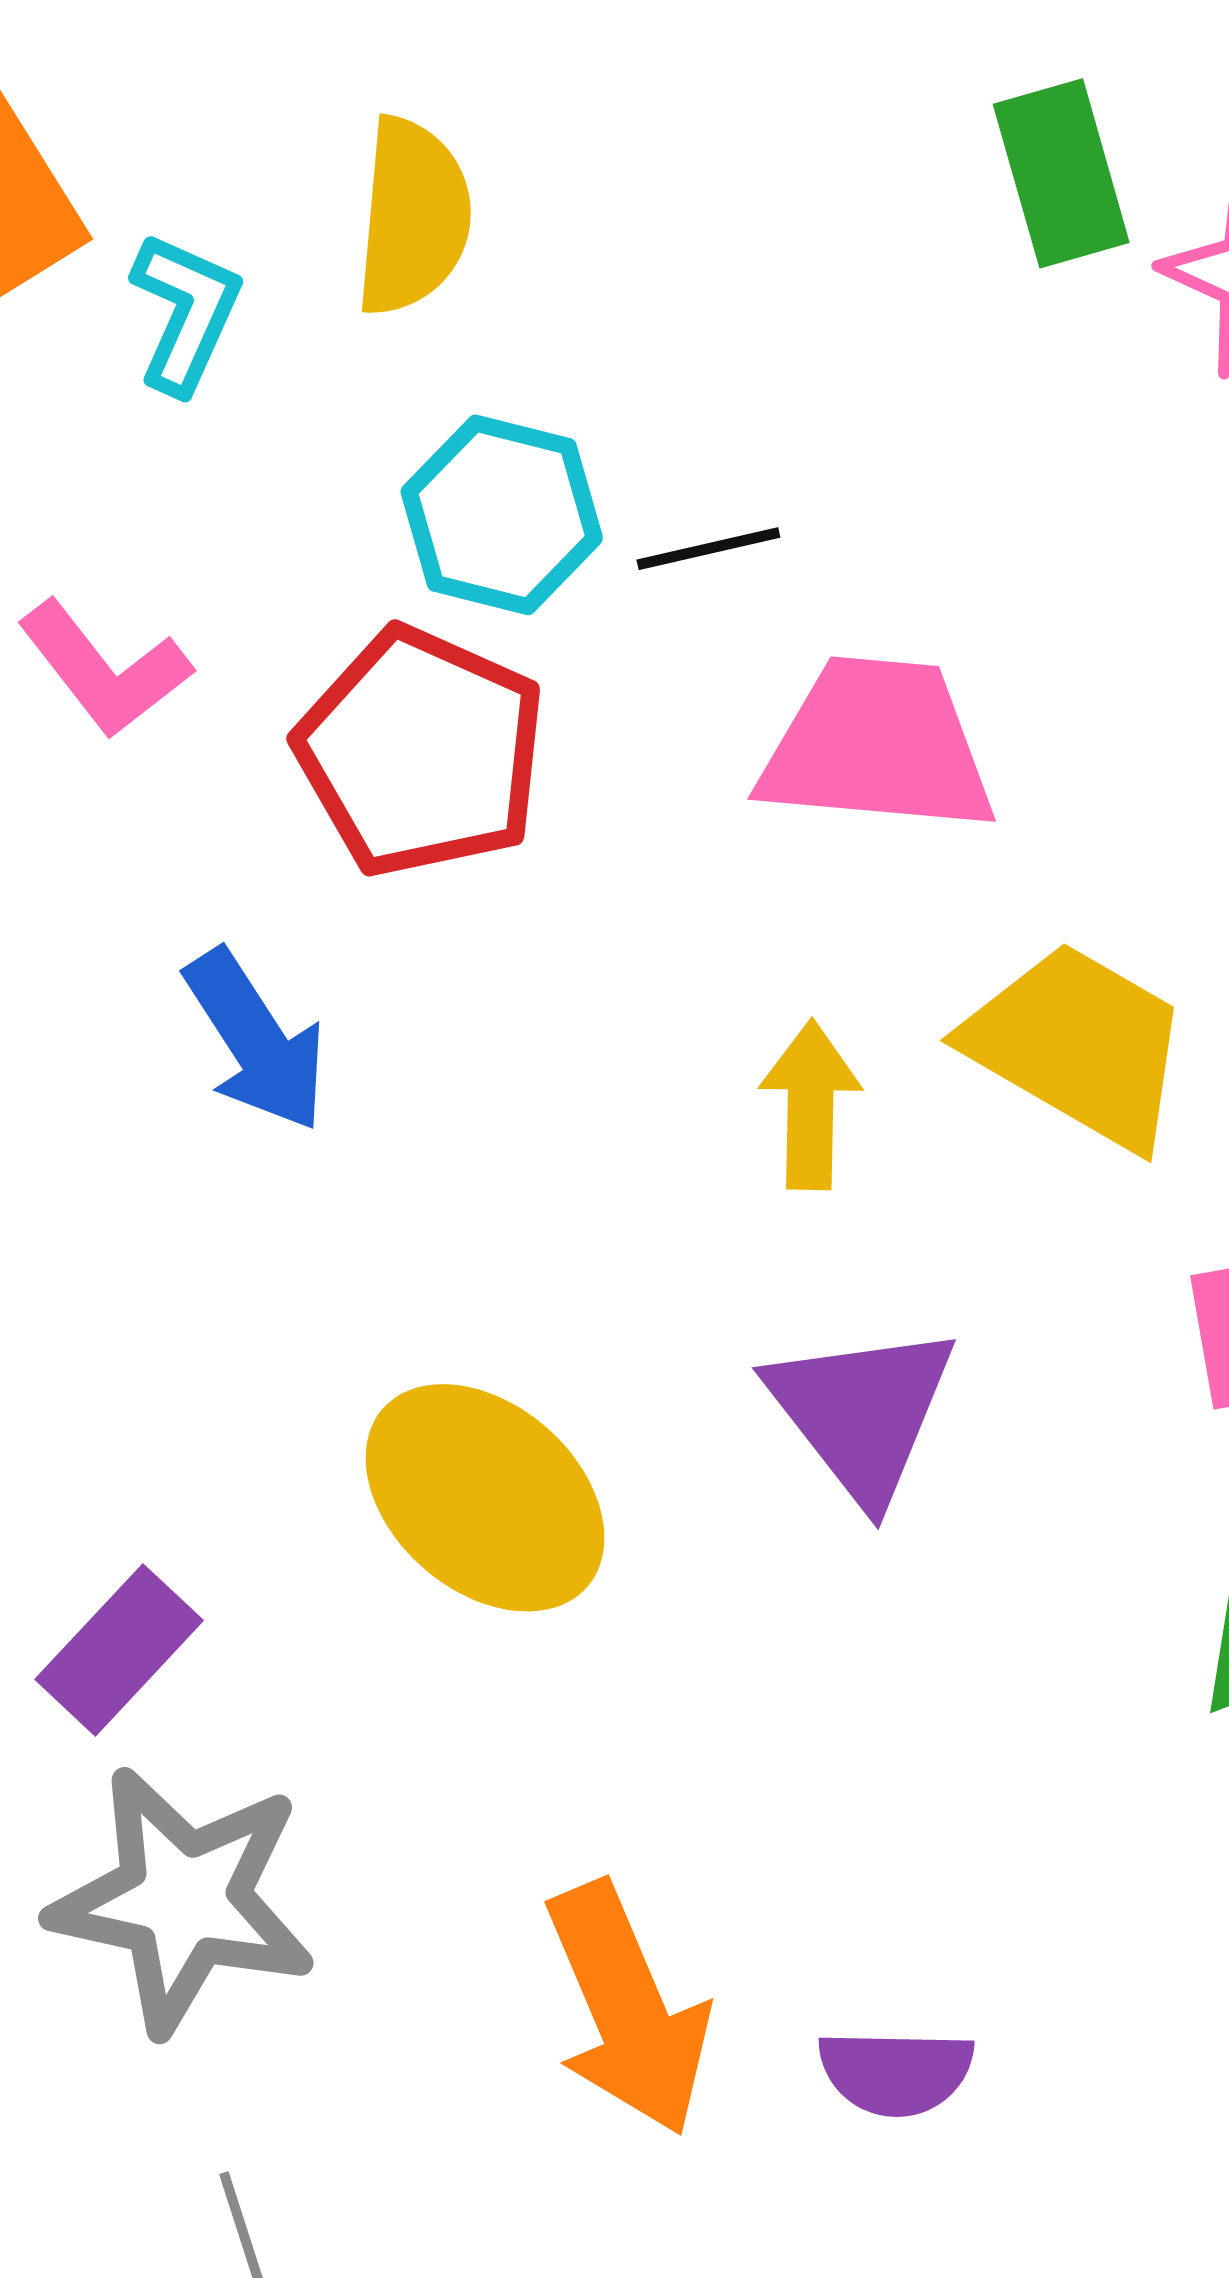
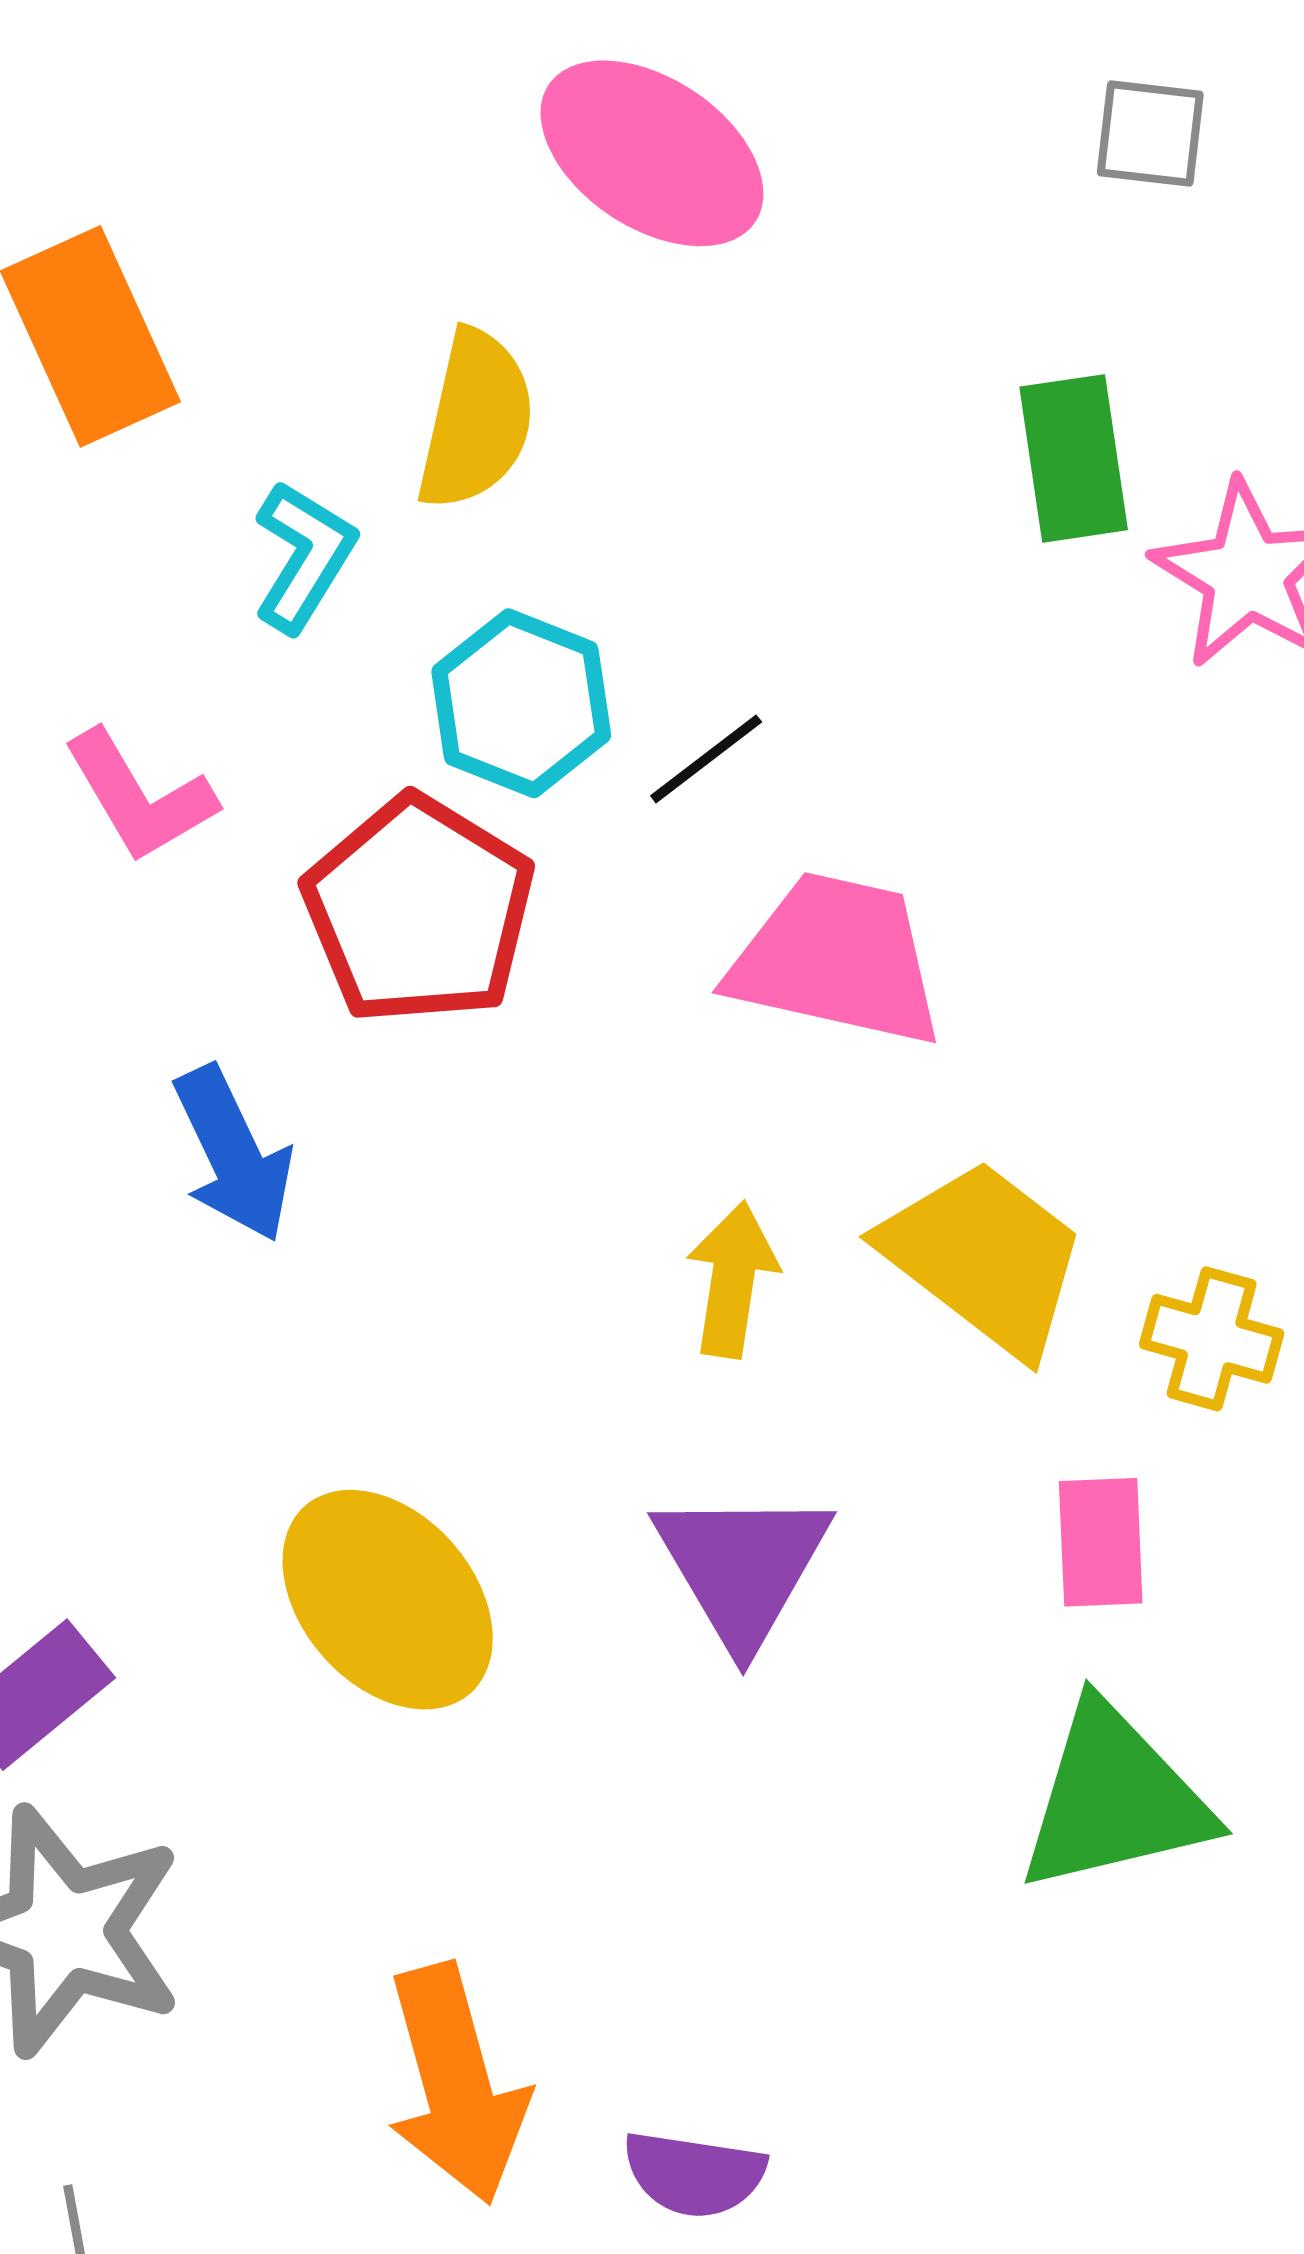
cyan L-shape: (186, 312) -> (304, 556), moved
black line: (708, 549) -> (706, 759), turned -32

